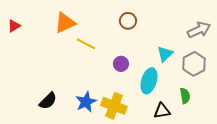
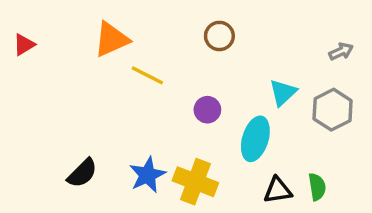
gray arrow: (199, 30) -> (341, 51), size x0.6
green semicircle: (185, 96) -> (317, 187), moved

